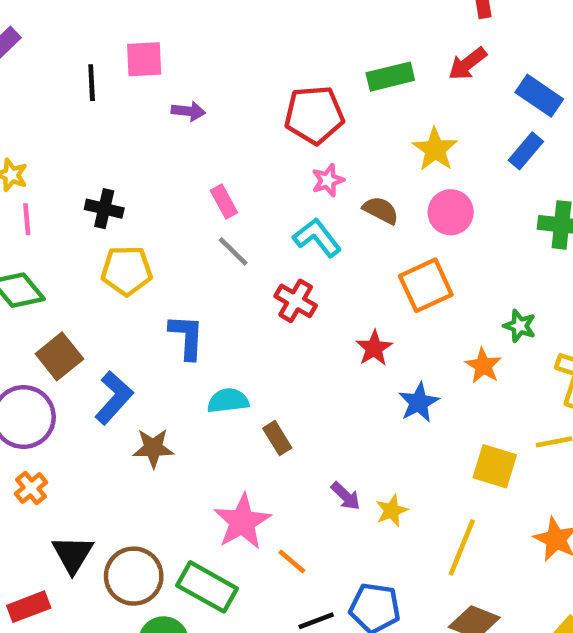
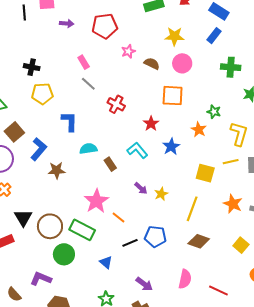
red pentagon: (314, 115) -> (105, 26), moved
yellow star: (435, 149) -> (174, 36), turned -30
cyan L-shape: (317, 238) -> (137, 150), moved
orange square: (426, 285) -> (173, 96), turned 30

